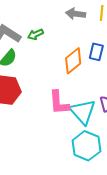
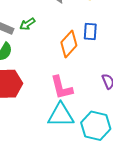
cyan triangle: (83, 112) -> (61, 115), moved, turned -40

